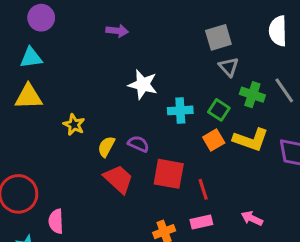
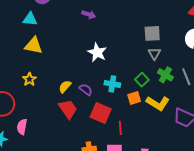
yellow triangle: (29, 97) -> (34, 46), moved
cyan cross: (180, 110) -> (112, 84), moved
yellow star: (74, 125) -> (29, 79), moved

